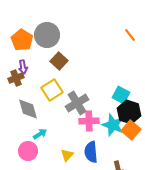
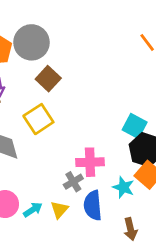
gray cross: (77, 103) -> (73, 182), moved, size x0.6
cyan star: (113, 125) -> (123, 187), moved, size x0.7
cyan arrow: (40, 134) -> (33, 210), moved

